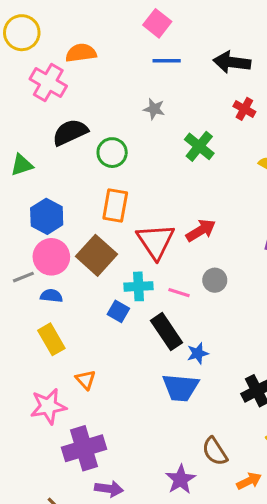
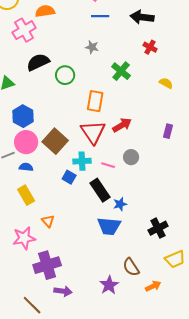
pink cross: (48, 82) -> (24, 30), turned 30
orange rectangle: (115, 205) -> (95, 101), moved

